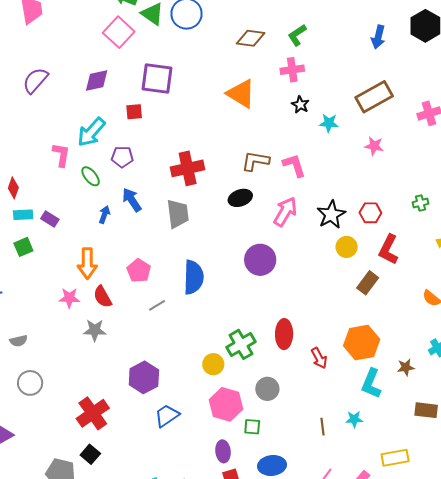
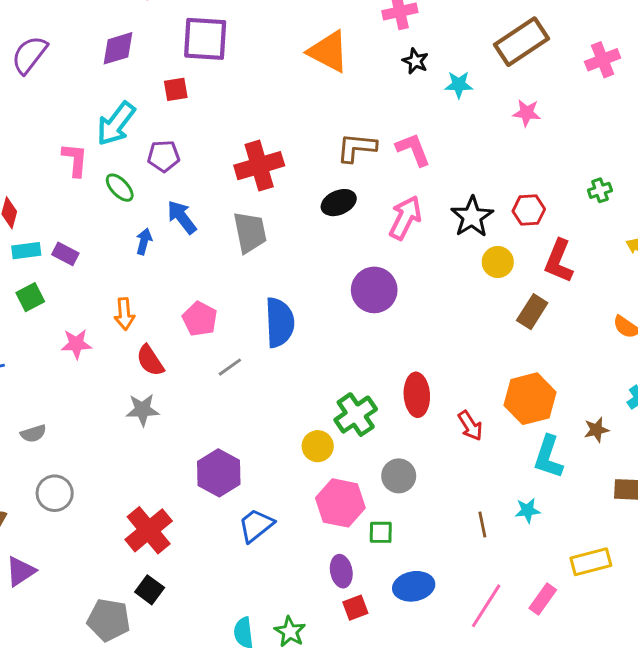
orange arrow: (87, 263) -> (124, 314), size x0.7
pink star: (69, 298) -> (76, 344), moved

